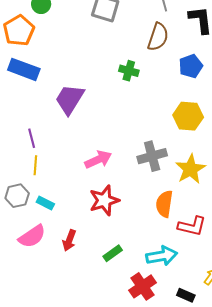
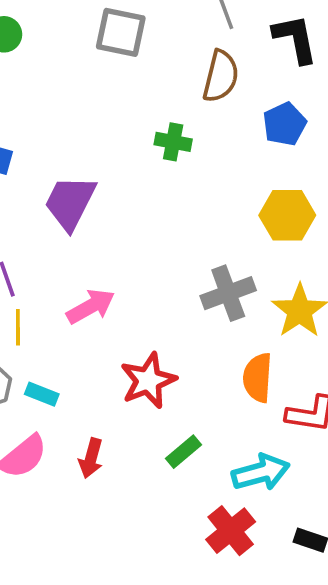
pink arrow: (98, 160) -> (91, 306), moved
green rectangle: (113, 253) -> (183, 452), moved

